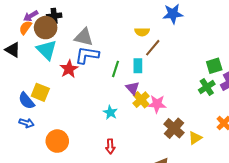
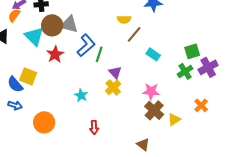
brown circle: (46, 28) -> (52, 25), moved
blue L-shape: (87, 55) -> (86, 45), moved, turned 130
cyan rectangle: (138, 66) -> (153, 54), moved, turned -56
yellow cross: (141, 100) -> (113, 87), moved
pink star: (157, 104) -> (151, 91), moved
cyan star: (110, 112) -> (81, 95), moved

